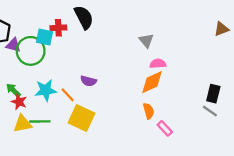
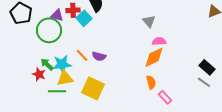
cyan square: (44, 37) -> (84, 18), moved, turned 35
purple triangle: (13, 45) -> (57, 15), moved
green arrow: (13, 90) -> (47, 64), moved
black rectangle: (213, 94) -> (207, 67), turned -63
orange line: (68, 95) -> (82, 55), moved
yellow triangle: (23, 124) -> (65, 78), moved

